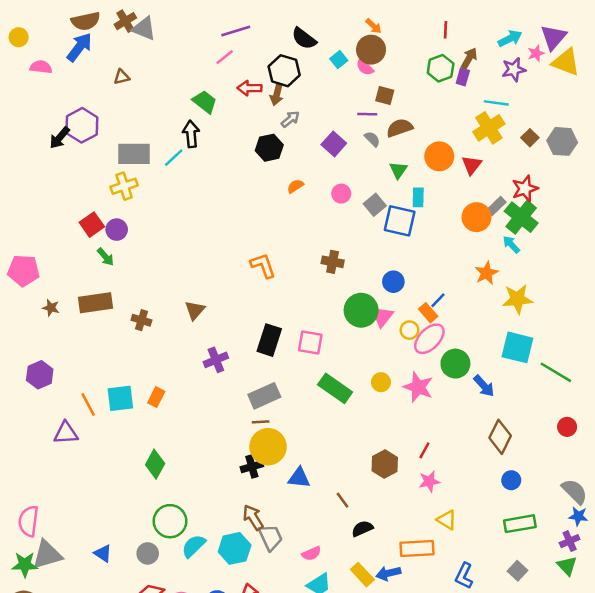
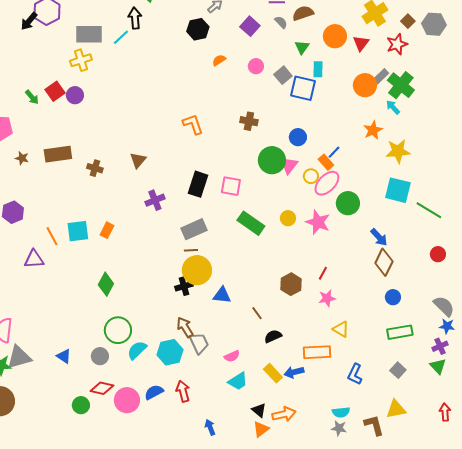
red star: (525, 189) -> (397, 44), moved
green arrow: (105, 257) -> (32, 97), moved
blue arrow: (484, 386) -> (379, 237), moved

